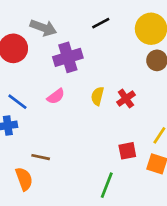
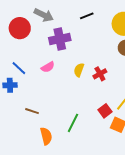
red square: (127, 151) -> (105, 111), moved, turned -32
orange semicircle: (24, 179) -> (46, 136), moved
green line: (107, 185) -> (73, 123), moved

